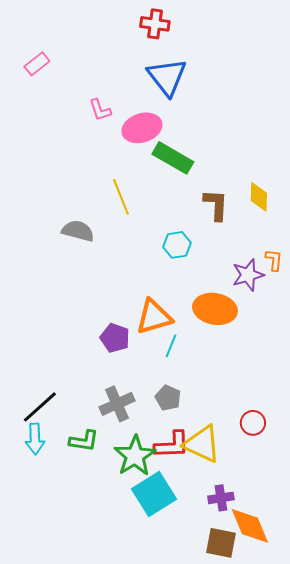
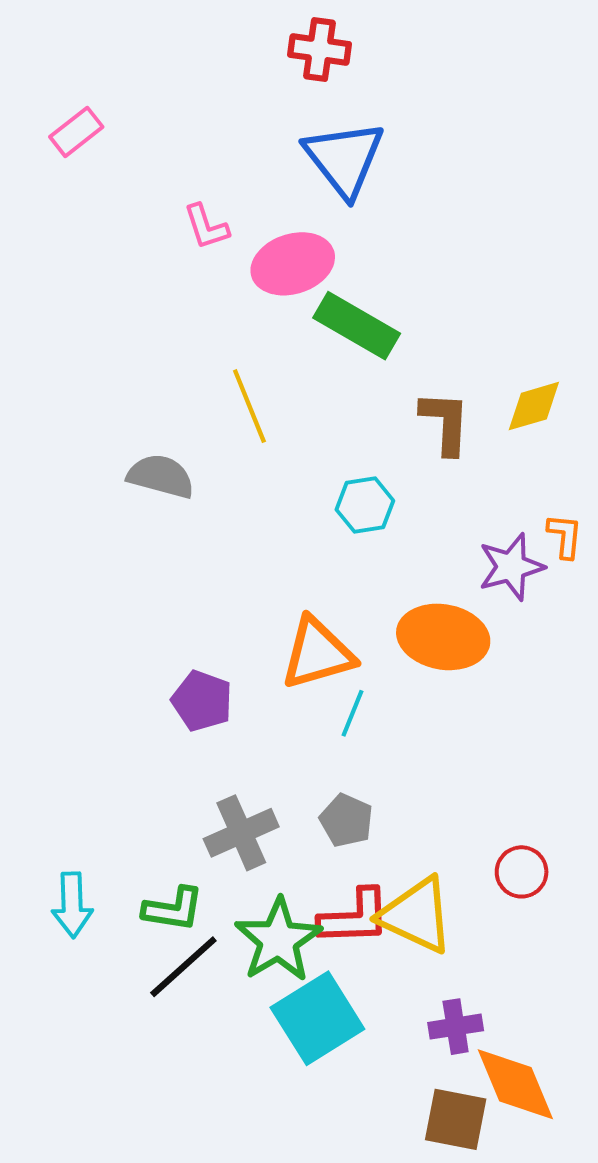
yellow diamond: (259, 197) -> (534, 406), turned 72
purple pentagon: (115, 338) -> (202, 701), moved
black line: (40, 407) -> (183, 967), moved

